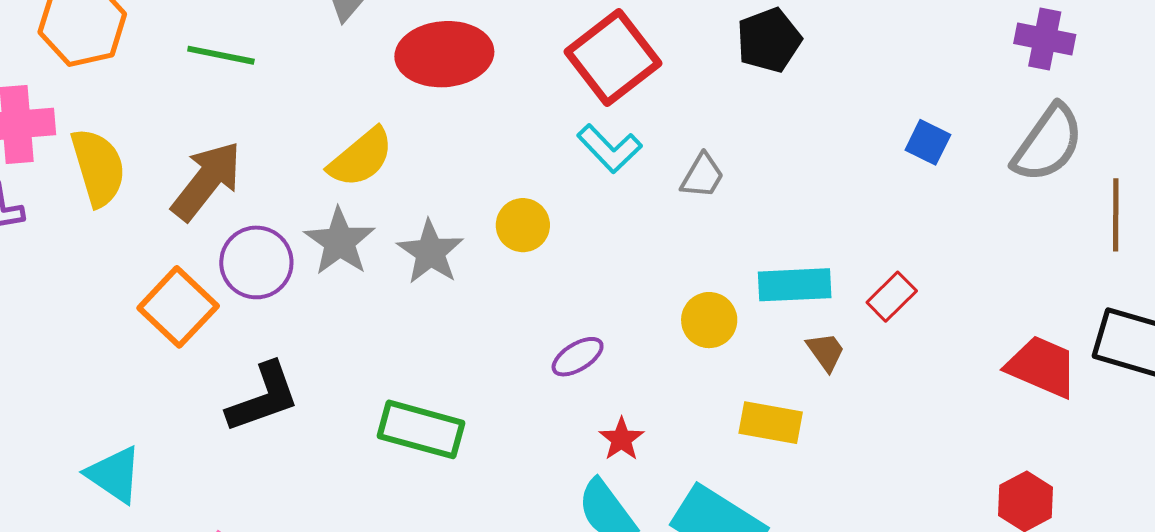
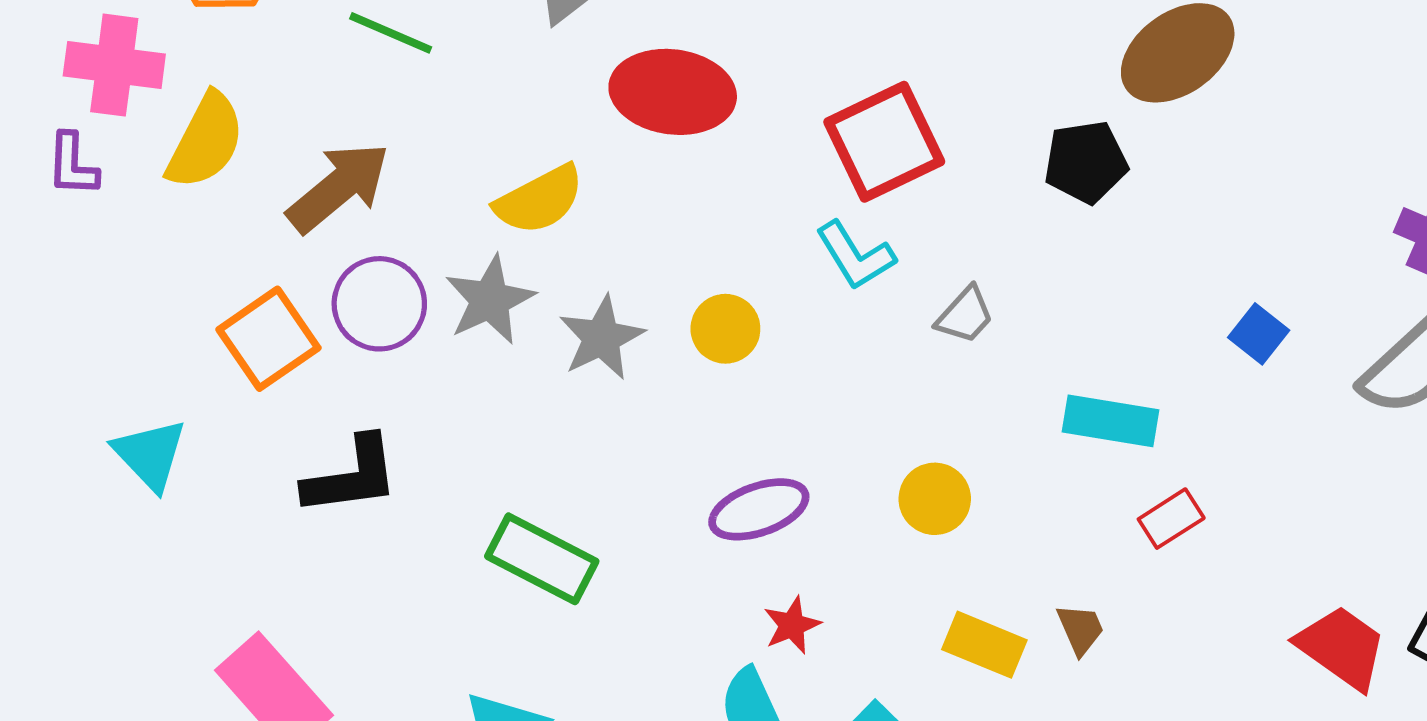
yellow semicircle: (98, 167) -> (206, 141), turned 32
cyan rectangle: (795, 285) -> (1110, 421), moved
brown trapezoid: (826, 352) -> (1080, 629), moved
purple ellipse: (578, 357) -> (759, 509), size x1.4
cyan triangle: (114, 475) -> (150, 454), moved

